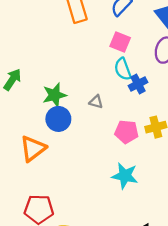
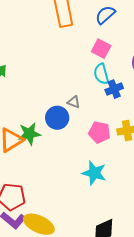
green star: (54, 95) -> (29, 134), moved
blue circle: (58, 119) -> (57, 118), moved

